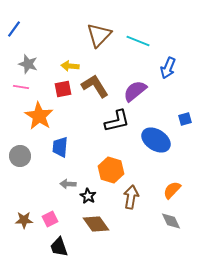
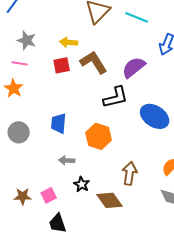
orange star: (39, 116) -> (14, 88), moved, size x0.7
orange hexagon: (111, 170) -> (99, 136), moved
black star: (88, 196) -> (82, 184), moved
brown diamond: (96, 224) -> (110, 200), moved

